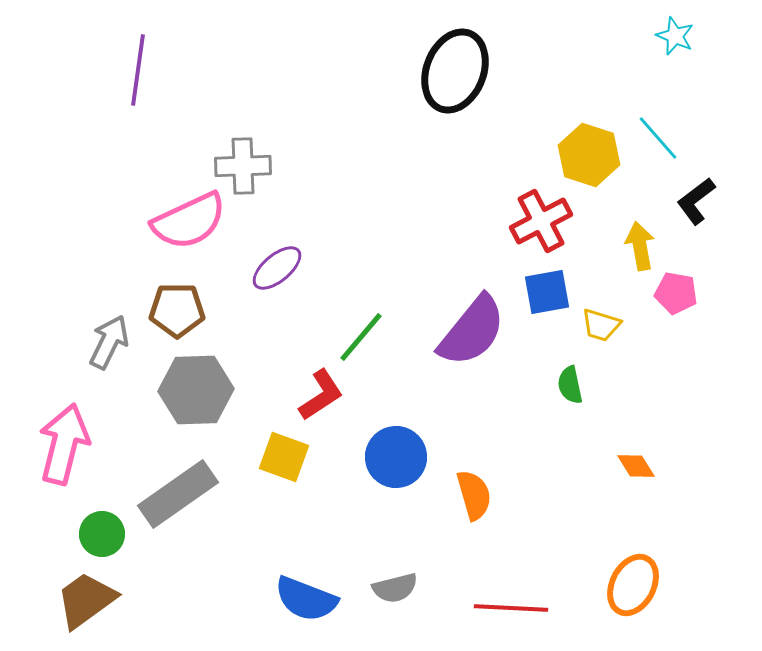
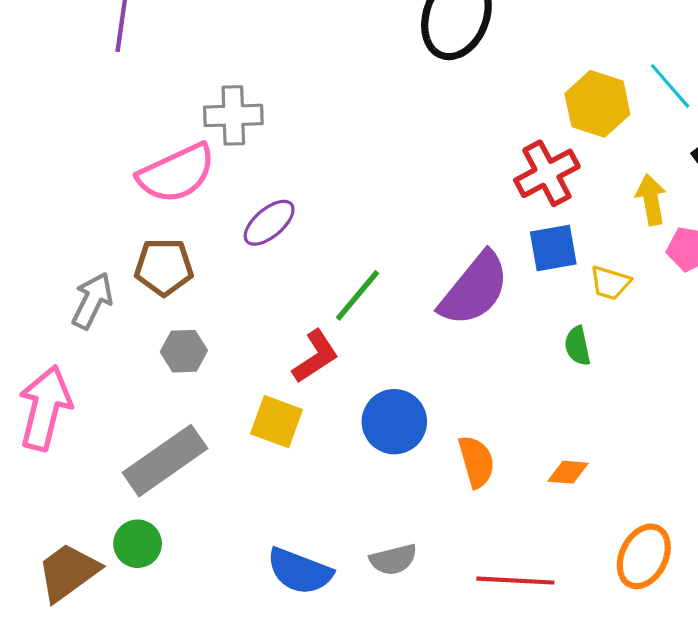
gray hexagon: (196, 390) -> (184, 351), size x0.6
orange diamond: (636, 466) -> (568, 472), moved, turned -54
green circle: (102, 534) -> (138, 544), moved

